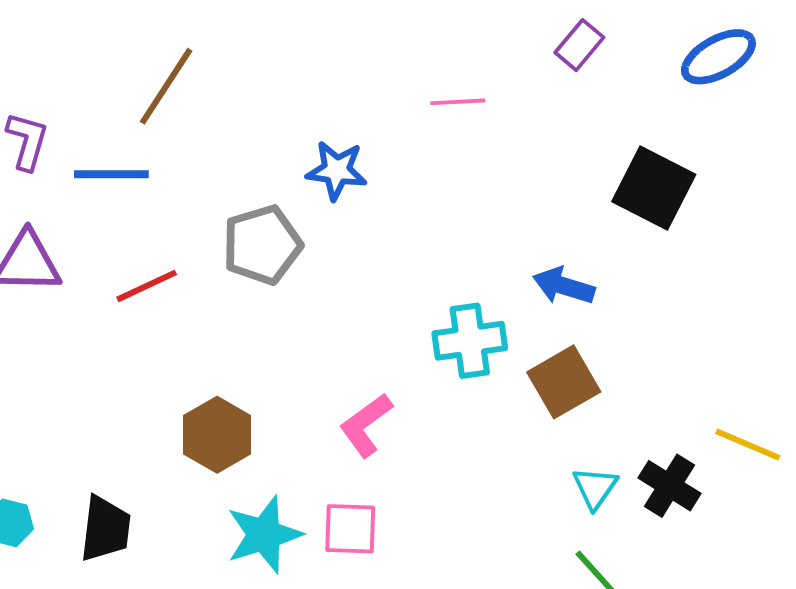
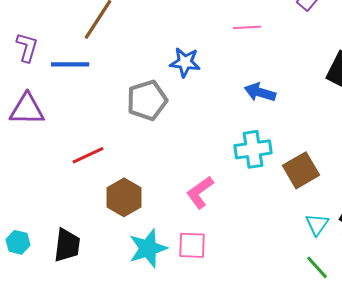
red line: (147, 286) -> (88, 155), moved
blue arrow: (564, 286) -> (260, 92), moved

